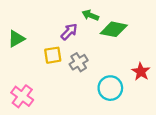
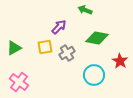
green arrow: (90, 15) -> (85, 10), moved
green diamond: (114, 29) -> (97, 38), moved
green triangle: (16, 39) -> (14, 48), moved

